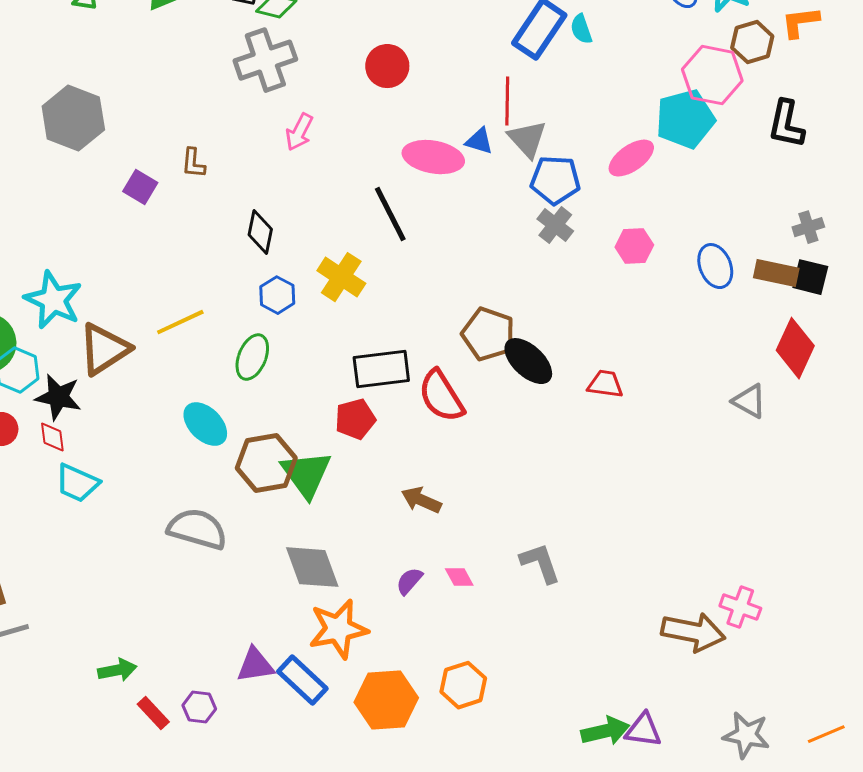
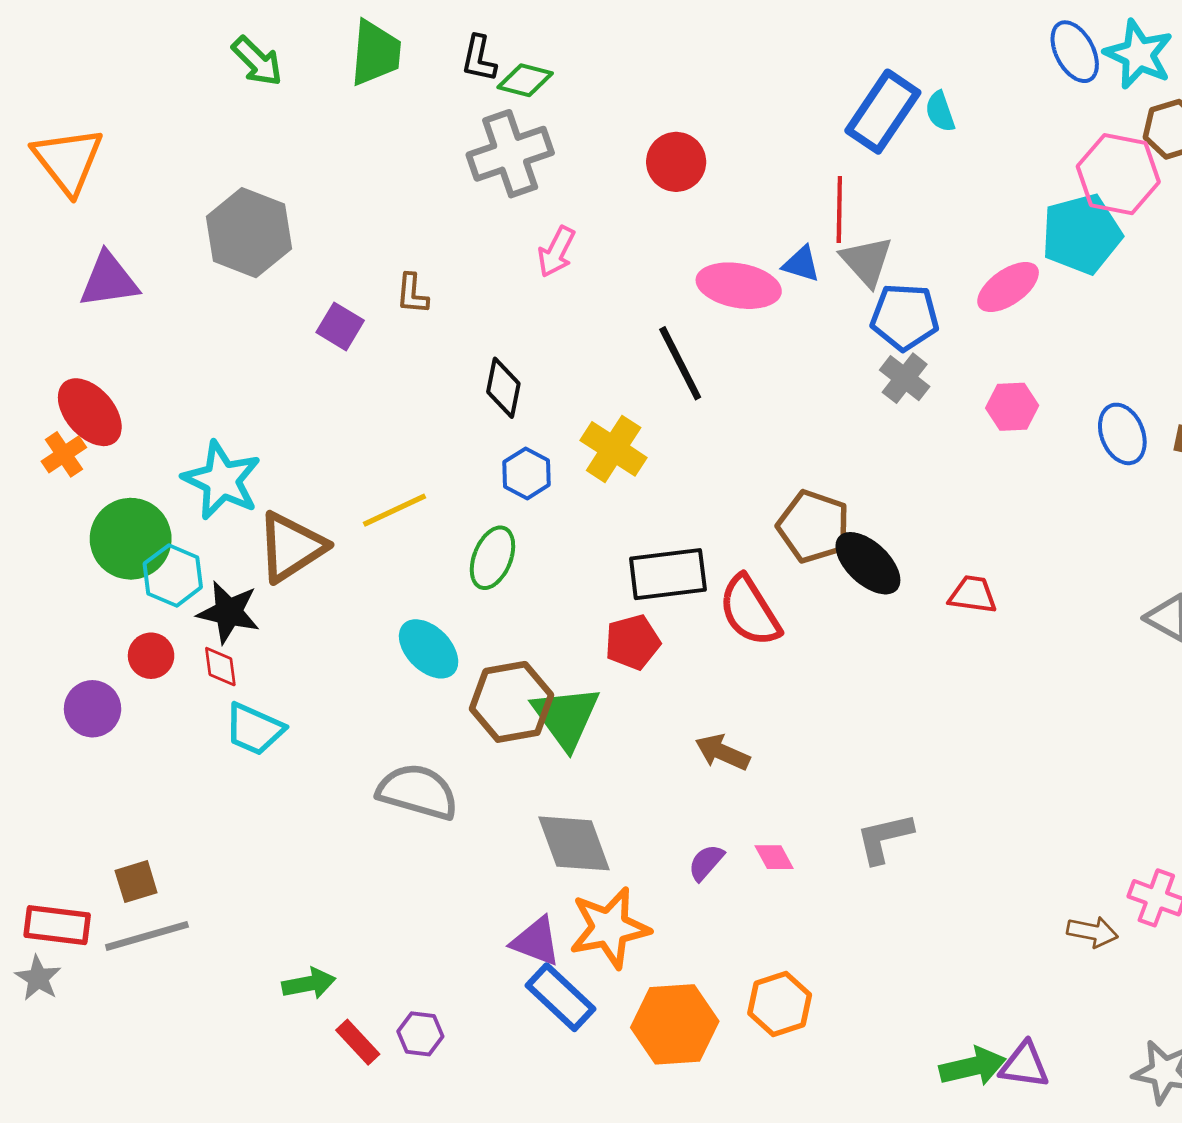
gray L-shape: (540, 563) -> (884, 838), turned -84
brown arrow: (693, 632) -> (1092, 932), size x0.6
purple triangle: (255, 665) -> (536, 941), moved, turned 30

